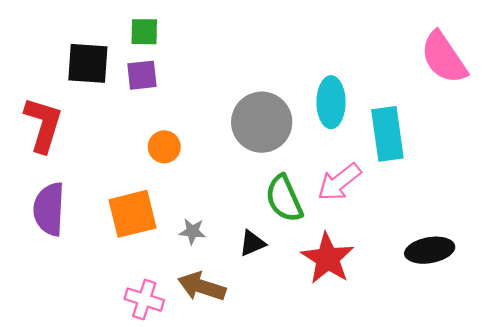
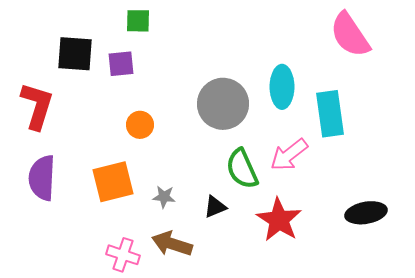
green square: (144, 32) -> (138, 21), moved
pink semicircle: (444, 58) -> (350, 35), moved

